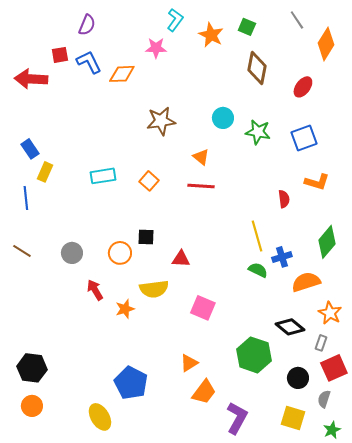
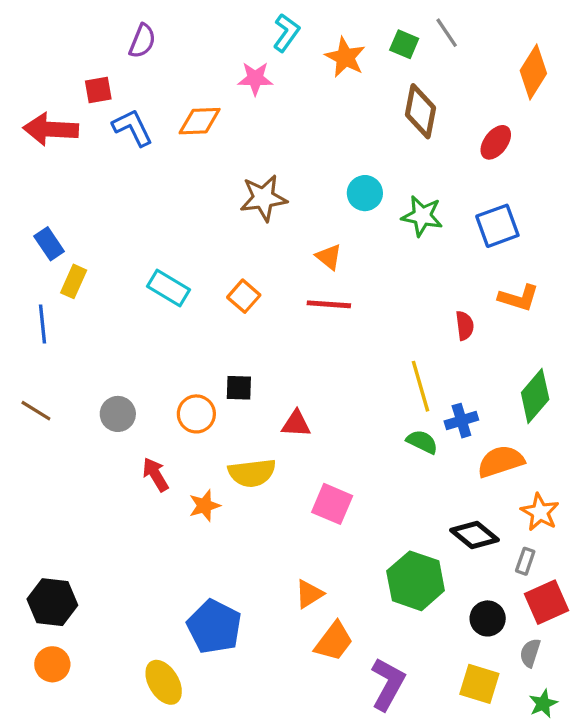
gray line: (297, 20) -> (447, 33), moved
blue L-shape: (89, 62) -> (133, 128), moved
cyan rectangle: (103, 176) -> (169, 288), turned 40

